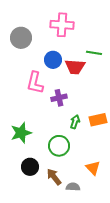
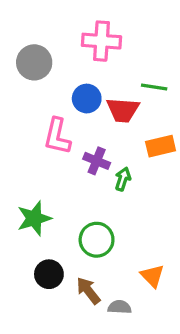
purple cross: (59, 98) -> (97, 161), turned 35
orange rectangle: (98, 120) -> (161, 146), moved
green arrow: (75, 122) -> (123, 179), moved

